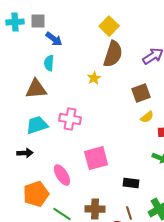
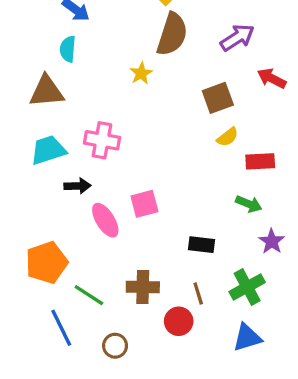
black arrow: (25, 153) -> (78, 186), moved
pink square: (96, 158) -> (144, 204), size x0.7
pink ellipse: (62, 175) -> (105, 220), moved

